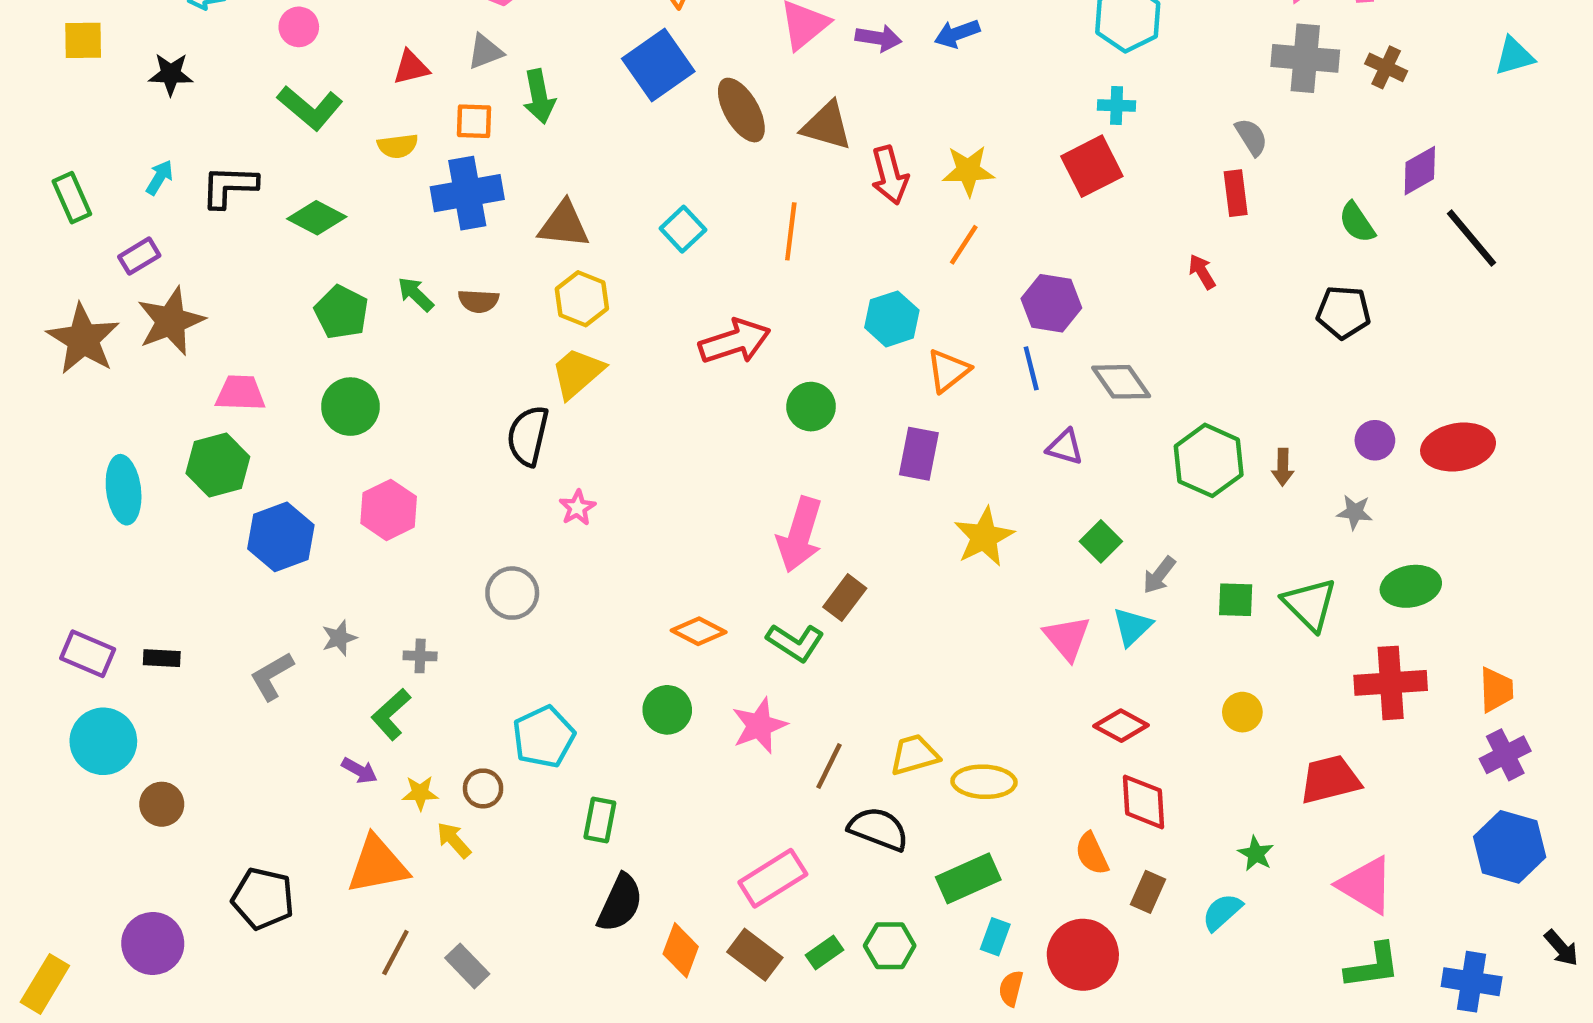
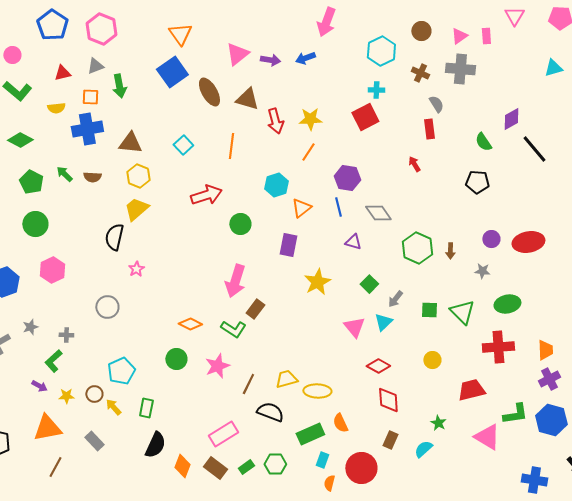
brown cross: (1386, 67) -> (420, 73), moved
yellow arrow: (454, 840) -> (113, 407), moved
orange semicircle: (1092, 854) -> (340, 423), moved
gray rectangle: (467, 966) -> (94, 441), moved
green L-shape: (1373, 966) -> (515, 414), moved

